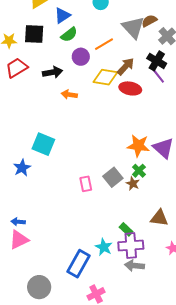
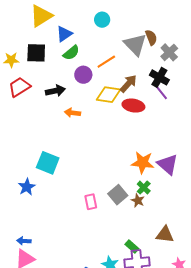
brown semicircle: (149, 21) -> (151, 37), turned 98

